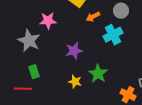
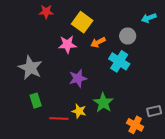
pink star: (48, 21) -> (67, 44), moved
cyan cross: (113, 35) -> (119, 61), turned -30
red line: (23, 89) -> (59, 119), moved

